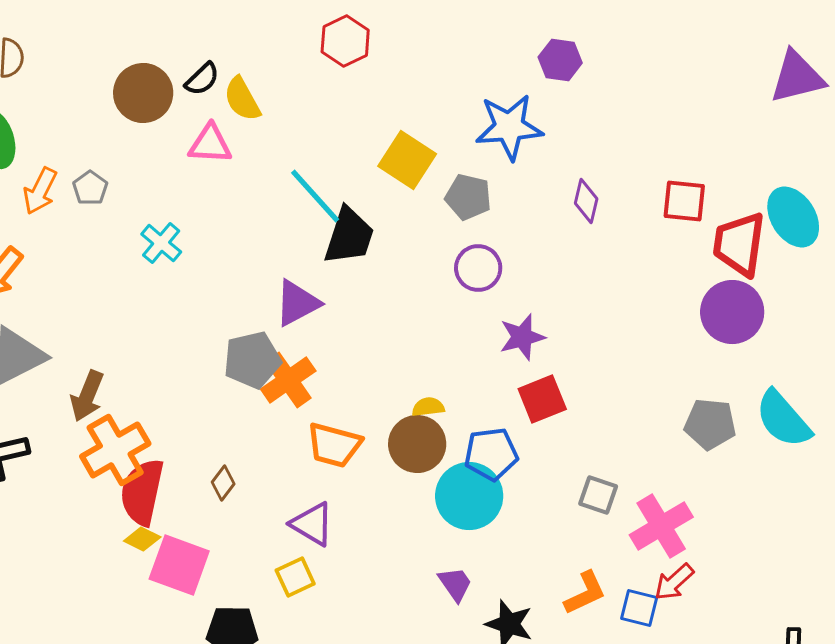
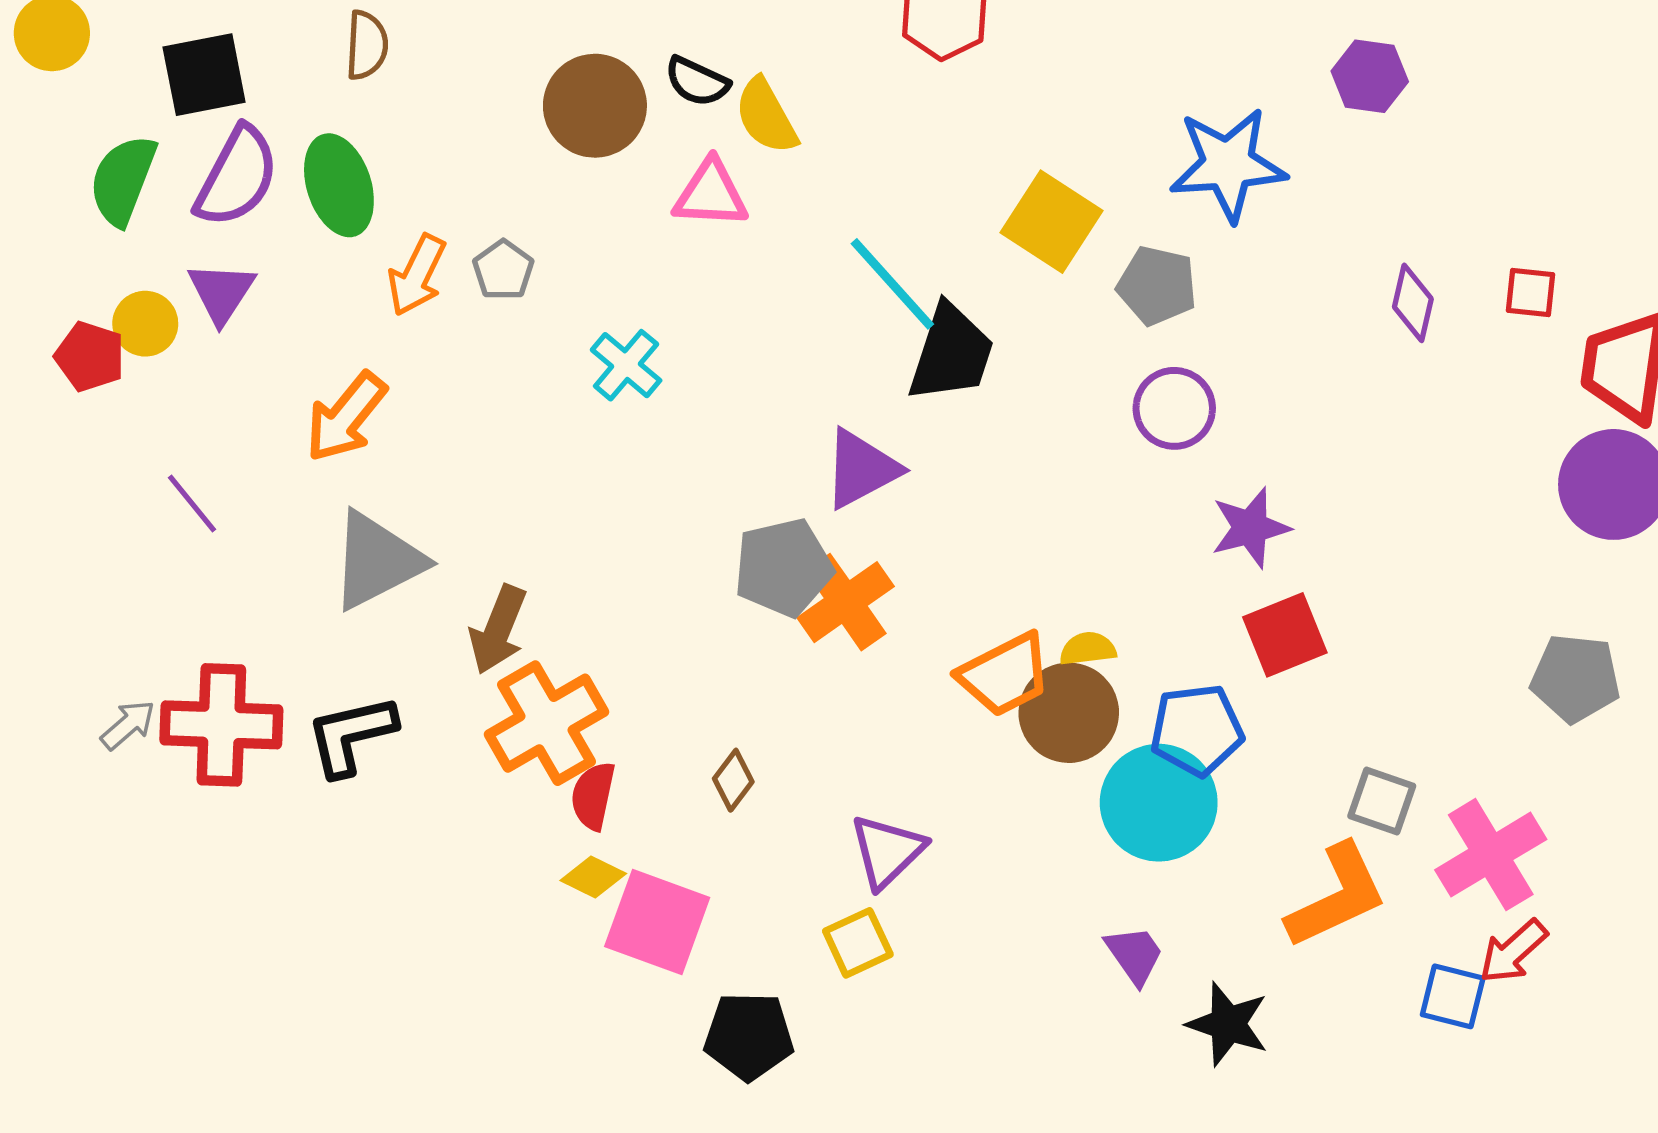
purple hexagon: (560, 60) -> (1370, 76), moved
black semicircle: (202, 79) -> (697, 82), turned 69
purple diamond: (586, 201) -> (1413, 303), moved
red square: (684, 201) -> (1531, 293), size x0.7
orange trapezoid: (334, 445) -> (1005, 675), moved, turned -42
red semicircle: (142, 492) -> (593, 796), size x0.6
purple triangle: (312, 524) -> (887, 851), turned 45
orange L-shape: (585, 593) -> (1337, 896), moved, size x1.4

